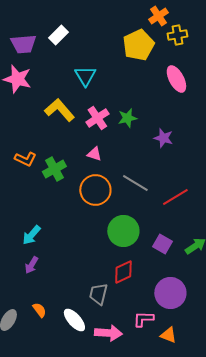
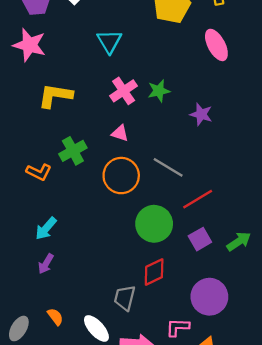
yellow L-shape: (59, 110) -> (55, 96), moved, turned -40
orange L-shape: (25, 159) -> (39, 172), moved
red line: (175, 197) -> (198, 199), moved
purple square: (162, 244) -> (200, 239), turned 30

